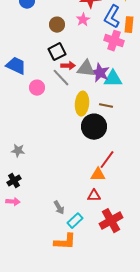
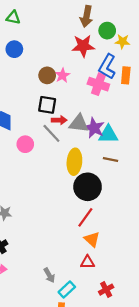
pink star: (83, 20) -> (62, 75), moved
pink cross: (114, 41) -> (98, 84), moved
black square: (57, 52) -> (47, 105), turned 36
brown line: (106, 106) -> (110, 160), moved
red line: (107, 160) -> (85, 217), moved
orange triangle: (98, 175) -> (92, 239), turned 42
red cross: (111, 221) -> (106, 290), size x0.6

